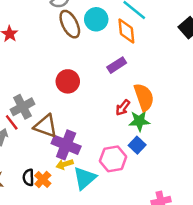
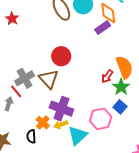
purple rectangle: (117, 65) -> (103, 28), moved
green star: (139, 121) -> (121, 87), turned -30
brown triangle: (45, 126) -> (49, 79), moved, turned 30
orange cross: (43, 180) -> (43, 123), moved

